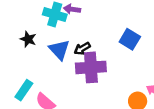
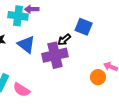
black arrow: (82, 49) -> (64, 40), moved

